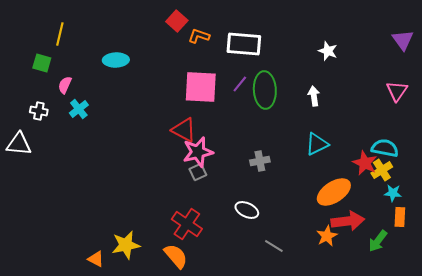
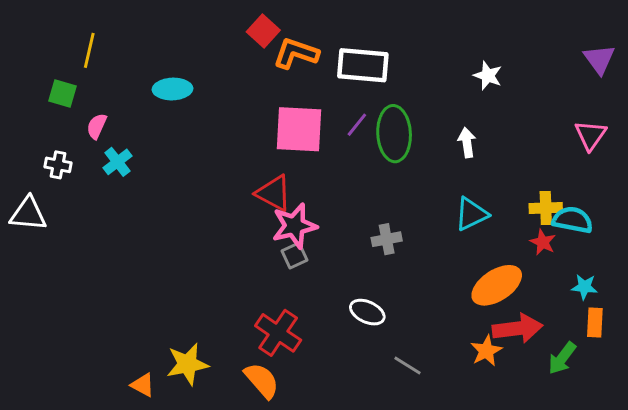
orange L-shape: (199, 36) -> (296, 53), size x1.4
red star: (365, 163) -> (543, 242), size x0.7
yellow cross: (382, 170) -> (546, 208), moved, turned 30

